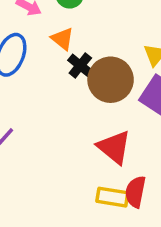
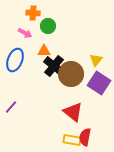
orange triangle: (62, 39) -> (44, 51), turned -40
black cross: (80, 65) -> (54, 66), size x1.5

